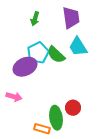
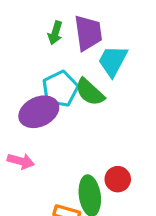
purple trapezoid: (71, 18) -> (88, 33), moved
cyan trapezoid: (78, 47) -> (113, 61), moved, turned 60

